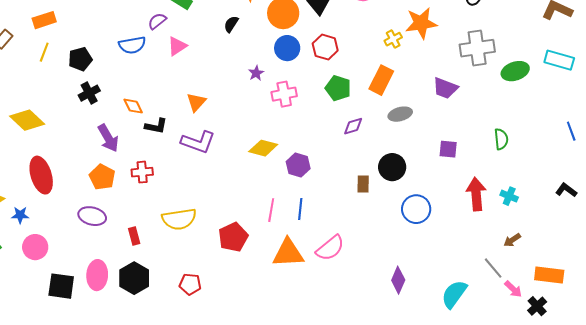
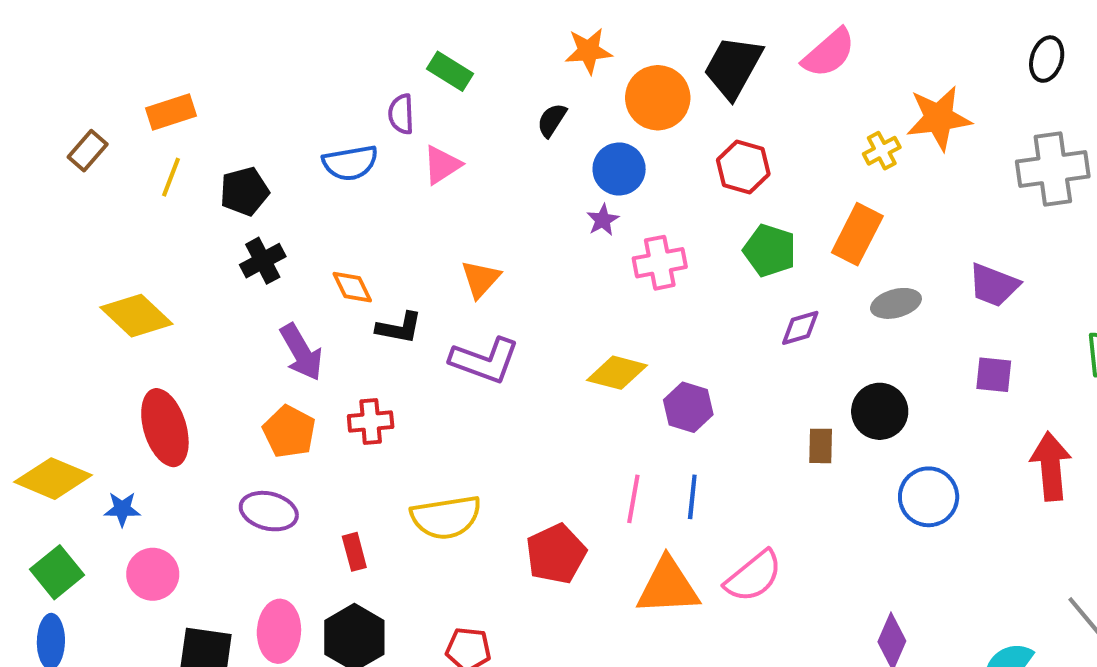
purple semicircle: (157, 21) -> (401, 114), turned -54
blue circle: (287, 48) -> (619, 169), moved
purple trapezoid: (445, 88) -> (994, 285), moved

